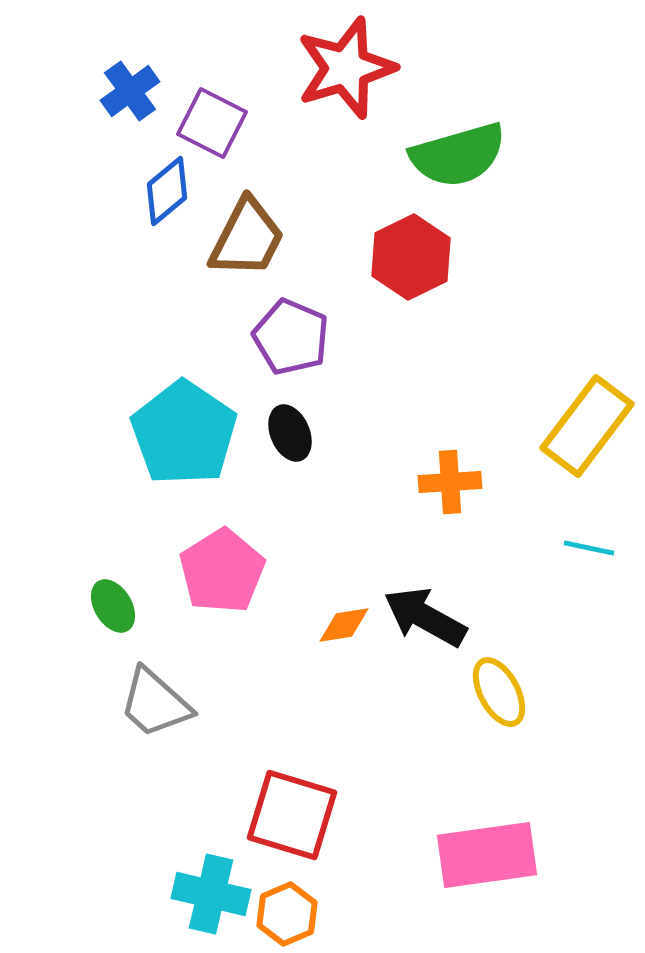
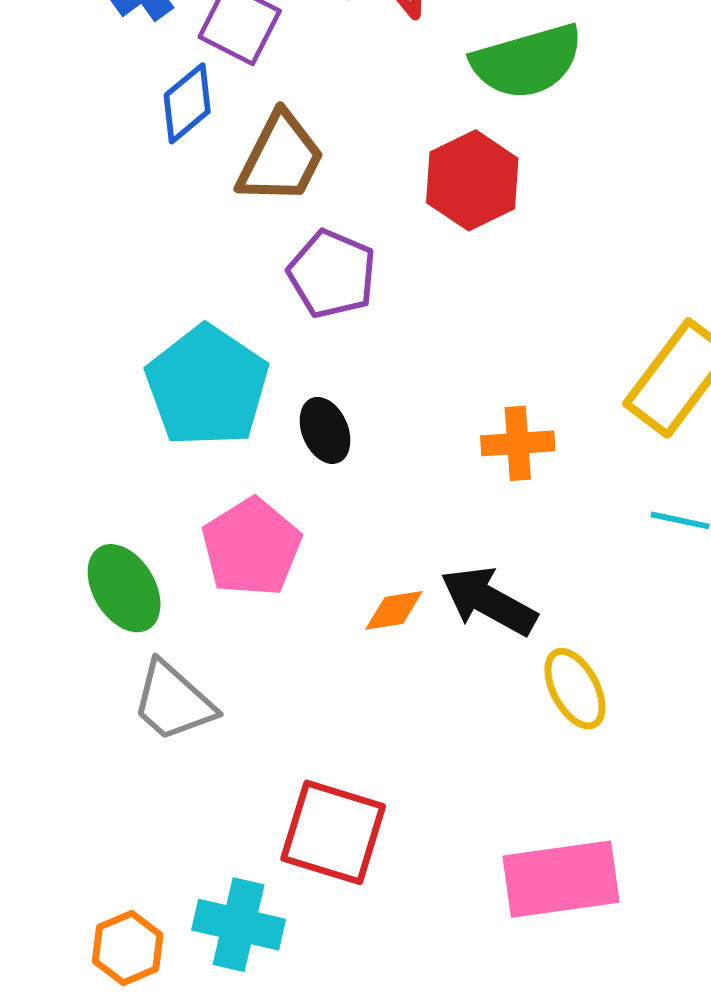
black ellipse: (290, 433) -> (325, 430), moved
green ellipse: (113, 606) -> (124, 588), size x1.4
orange hexagon: (287, 914) -> (128, 948), moved

